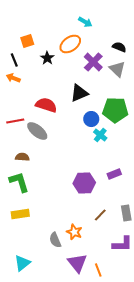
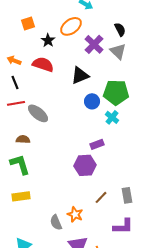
black semicircle: (119, 47) -> (120, 29), turned 40
black line: (14, 60) -> (15, 82), moved
red semicircle: (46, 105) -> (43, 64), moved
cyan cross: (100, 135) -> (112, 117), moved
purple rectangle: (114, 174) -> (97, 144), moved

